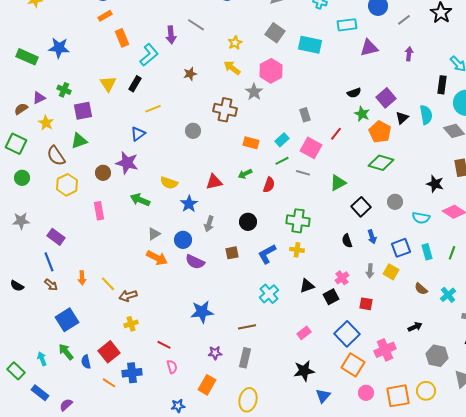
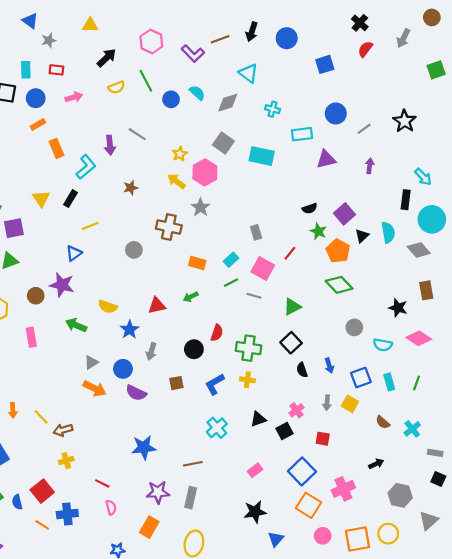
pink hexagon: (271, 71) -> (205, 172), moved
green diamond: (381, 163) -> (339, 285), turned 30
red semicircle: (269, 185) -> (217, 333), moved
black square: (361, 207) -> (291, 343), moved
purple star: (215, 353) -> (158, 492), size x1.5

